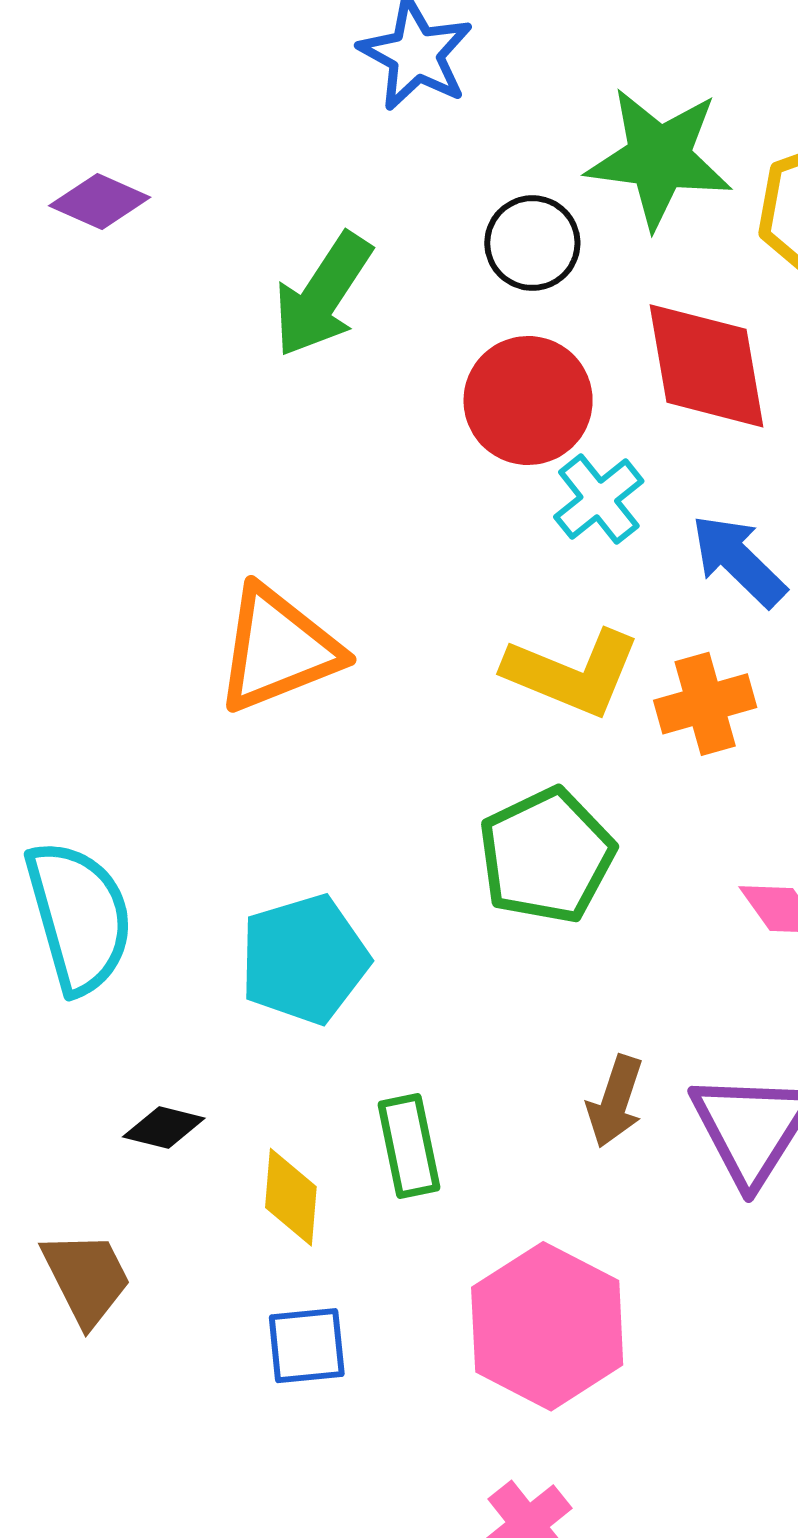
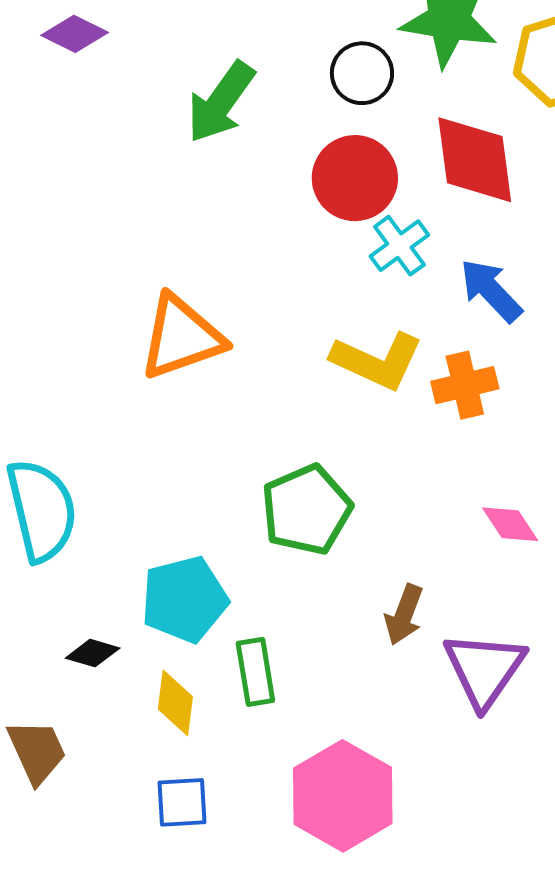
green pentagon: (546, 856) -> (306, 510), moved
cyan pentagon: (304, 959) -> (184, 599), moved
brown arrow: (615, 1101) -> (404, 615), moved

